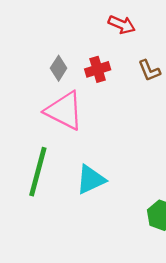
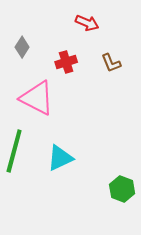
gray diamond: (59, 68) -> (22, 47), moved

